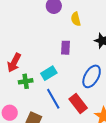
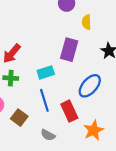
purple rectangle: (65, 48) -> (69, 50), size x1.5
green cross: (26, 81) -> (11, 78), moved

